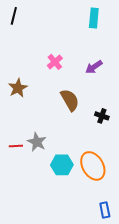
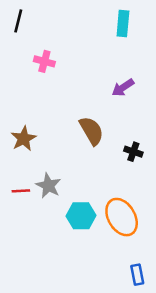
pink cross: (55, 62) -> (44, 61), moved, turned -35
brown star: (18, 88) -> (24, 139), moved

